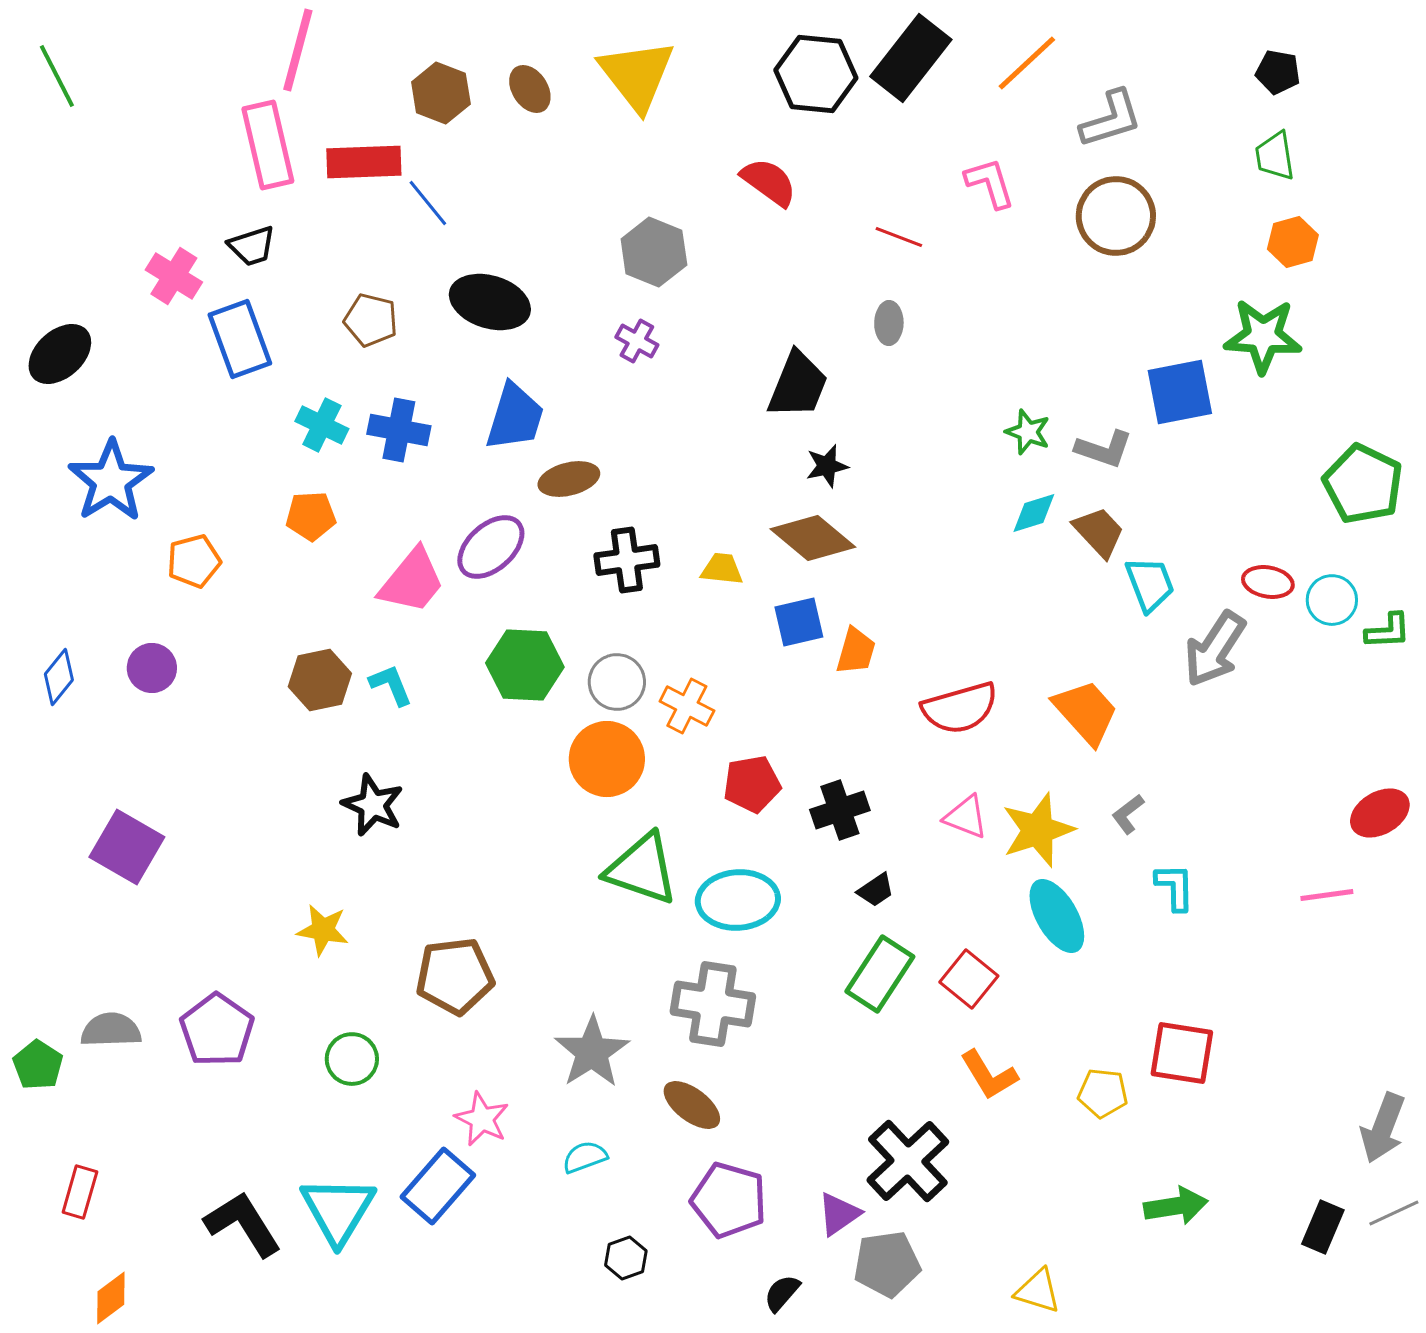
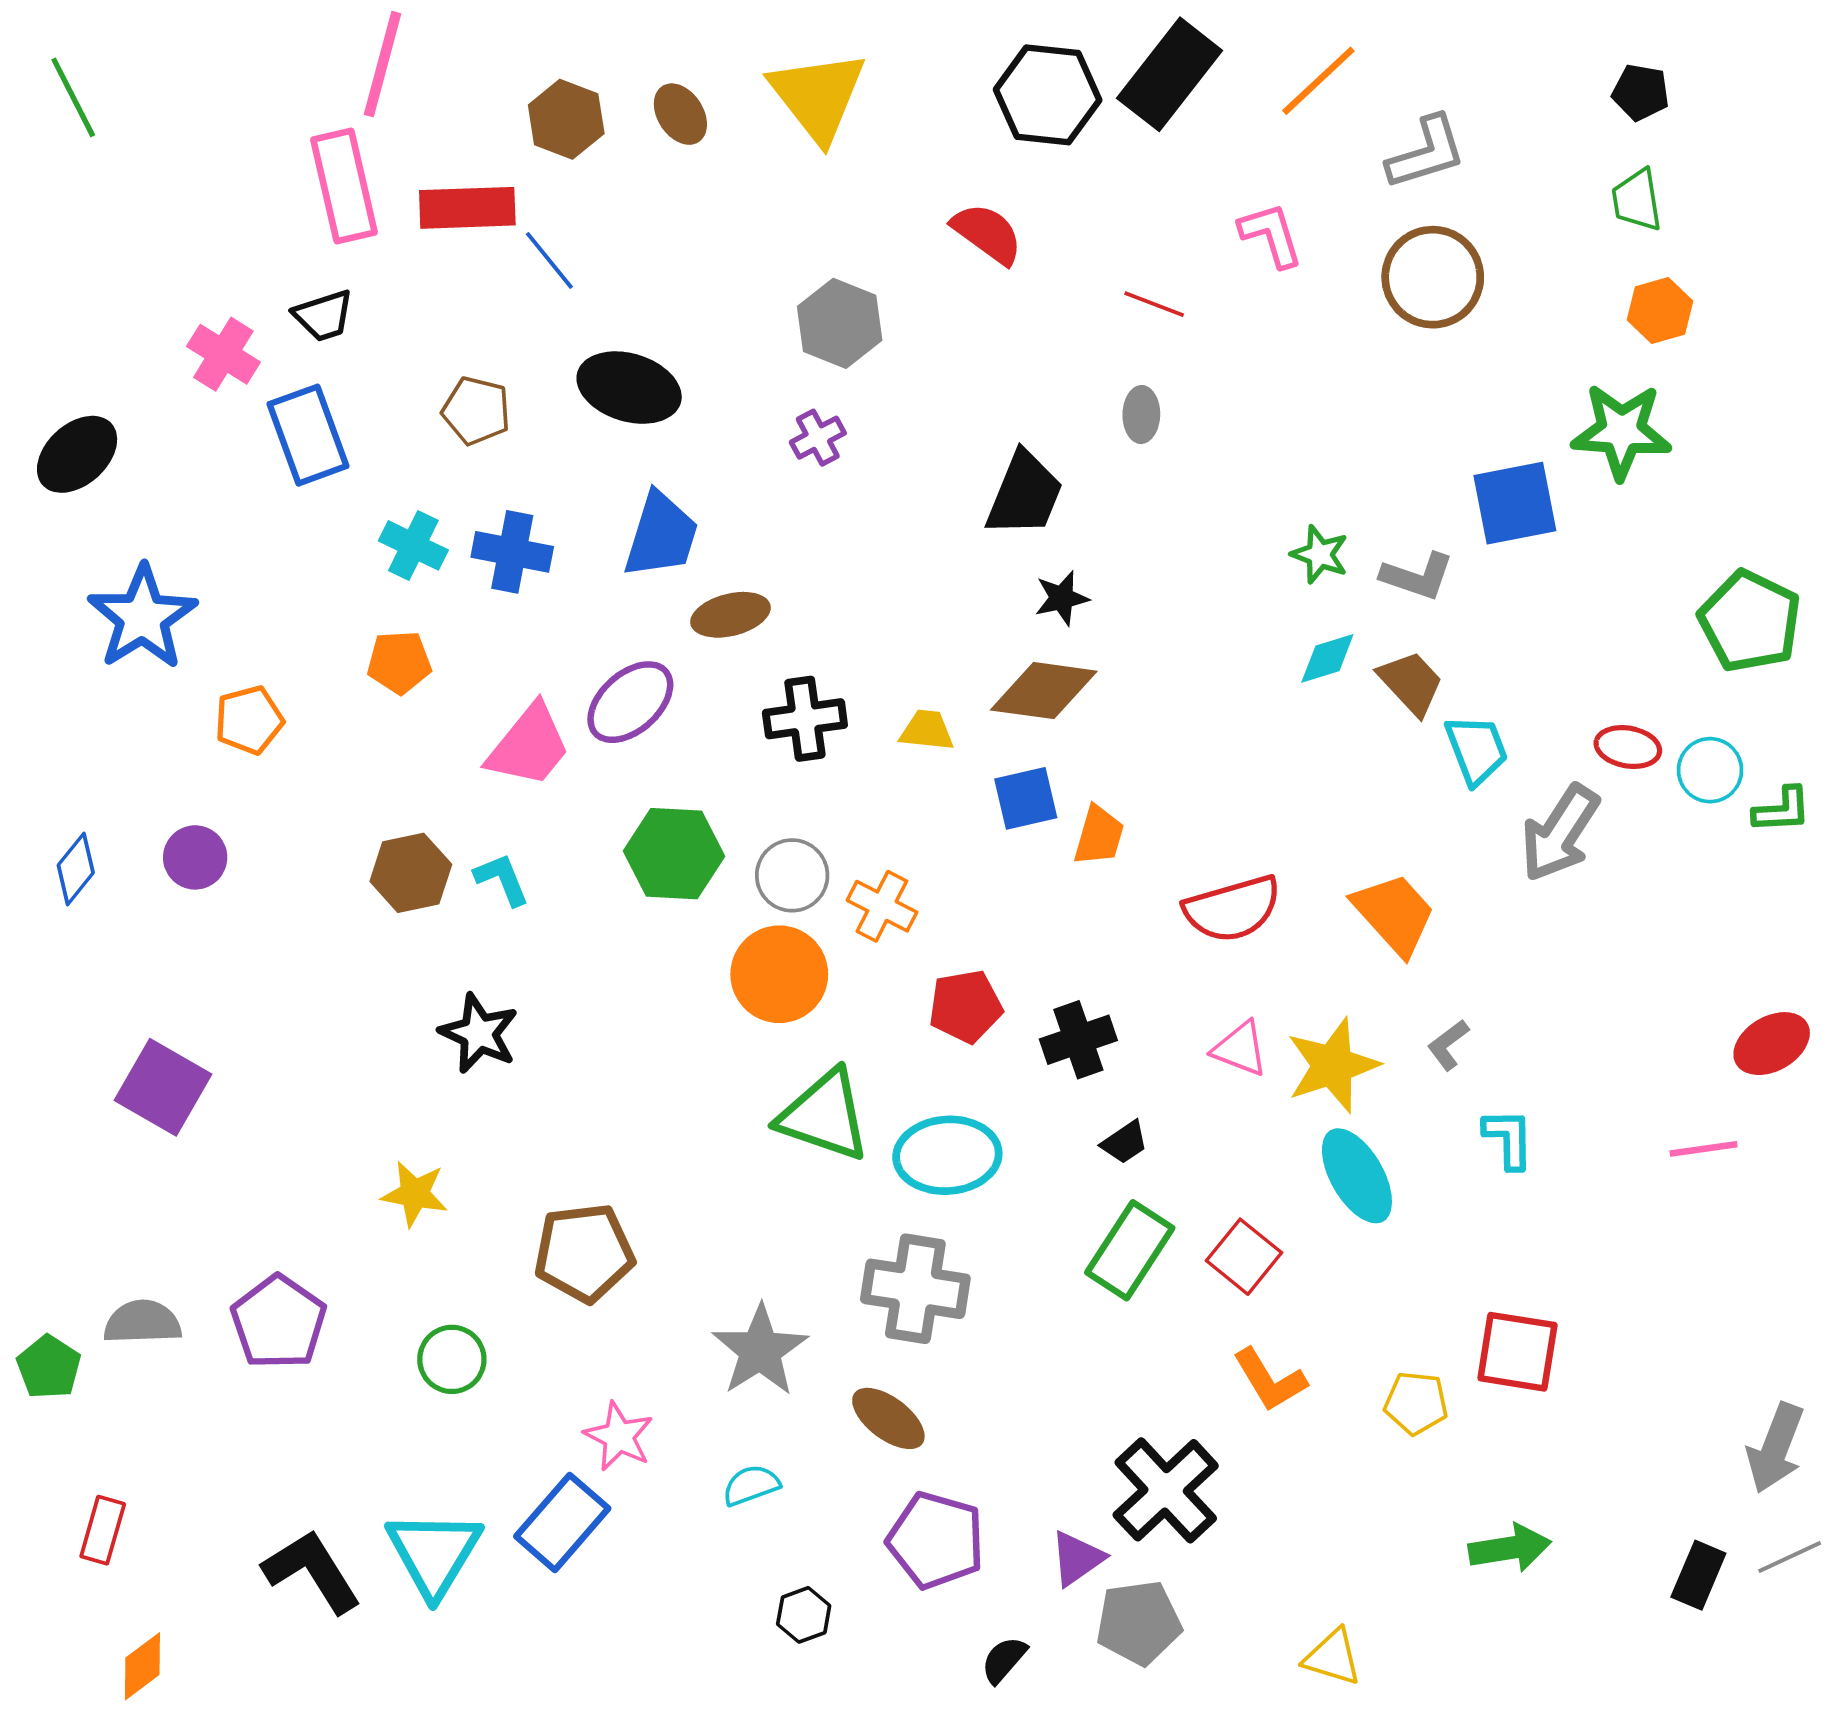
purple cross: (637, 341) -> (818, 438), turned 33
brown diamond: (813, 538) -> (1044, 691), turned -32

